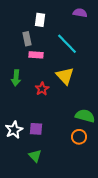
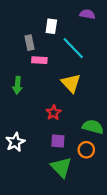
white rectangle: (40, 20) -> (51, 26), moved
red star: (42, 89) -> (54, 113), moved
purple square: (36, 129) -> (58, 141), moved
green triangle: (35, 156) -> (61, 167), moved, size x1.5

